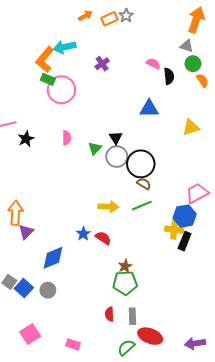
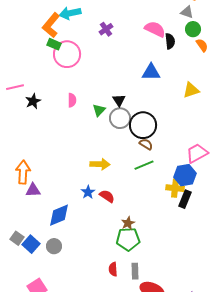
pink semicircle: (153, 64) -> (155, 29), size x1.5
yellow arrow: (108, 207) -> (100, 164), moved
purple triangle: (26, 232) -> (33, 190), turned 42

